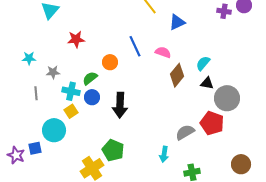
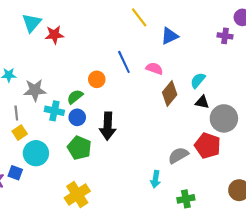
purple cross: (224, 11) -> (225, 36), moved
red star: (76, 39) -> (54, 35), moved
gray star: (53, 72) -> (35, 90), size x1.5
yellow square: (71, 111) -> (20, 133), moved
blue square: (35, 148) -> (15, 173), turned 32
green pentagon: (113, 150) -> (79, 148), moved

